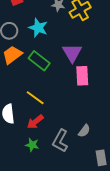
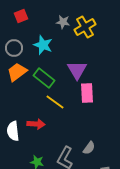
yellow line: (35, 98) -> (55, 102), moved
red arrow: (35, 122) -> (36, 124), moved, turned -138

